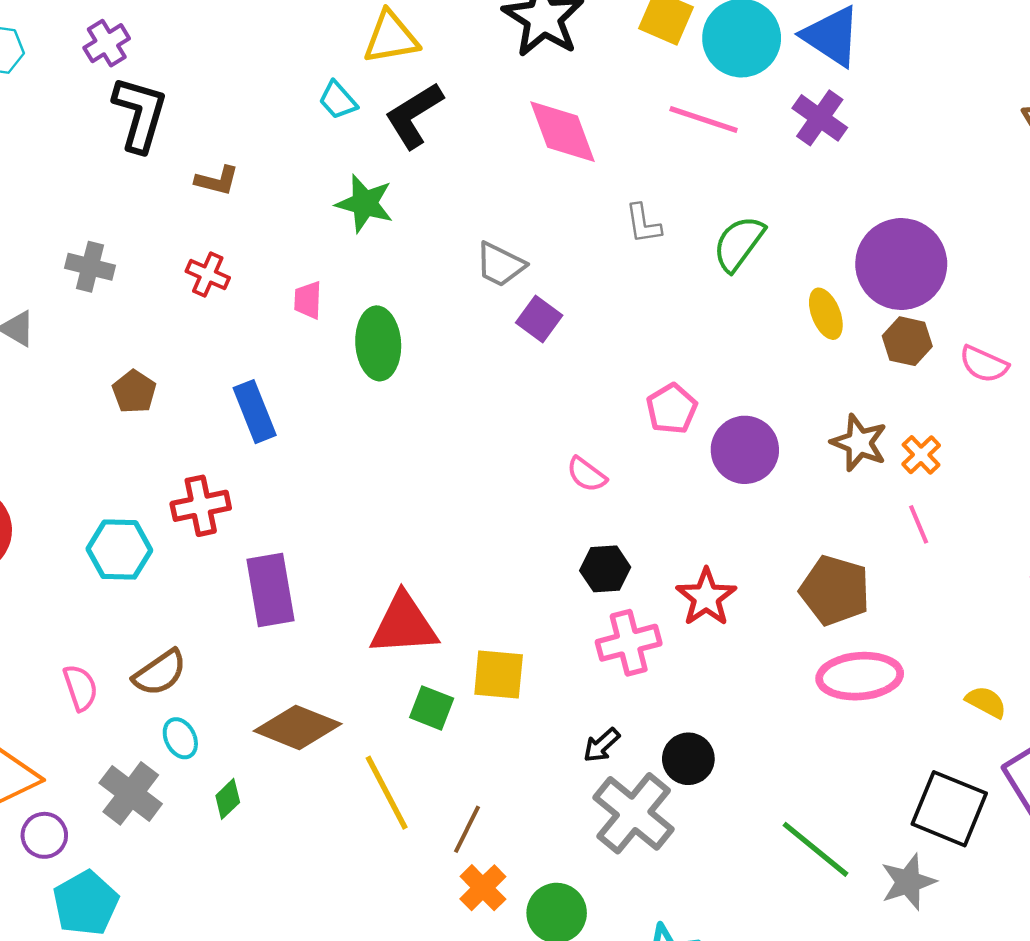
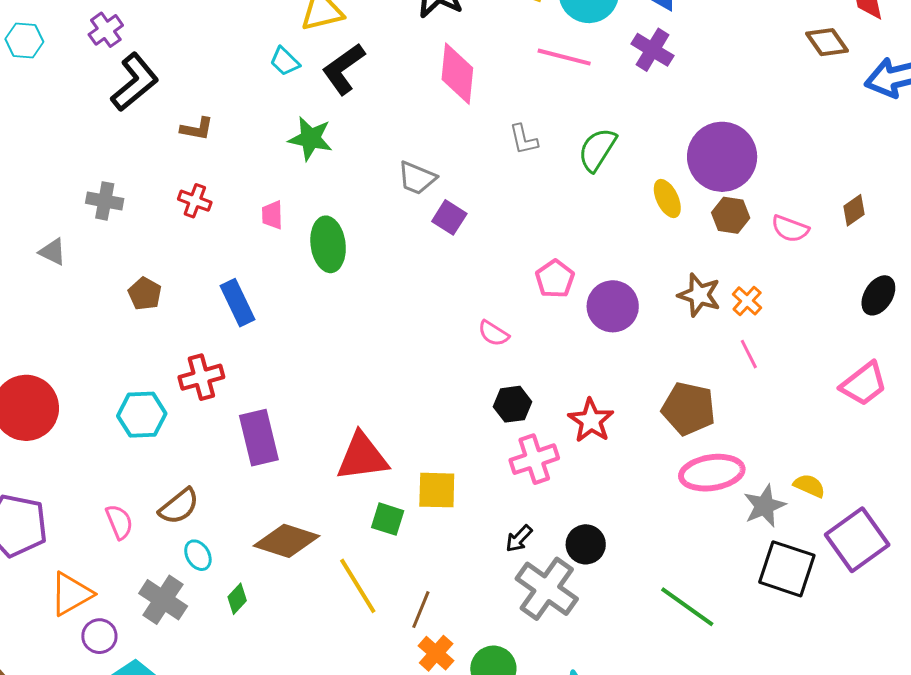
black L-shape: (140, 114) -> (135, 82), turned 38
pink diamond: (562, 132) -> (457, 74), turned 30
gray star: (908, 882) -> (764, 506), moved

